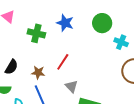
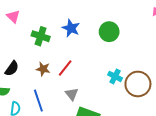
cyan cross: (121, 42) -> (115, 76), moved
brown star: (38, 72) -> (43, 69), moved

